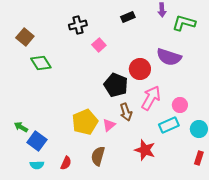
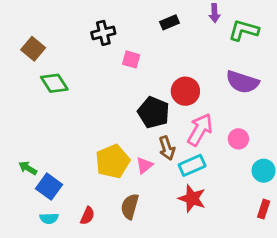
pink square: (99, 45) -> (131, 59), turned -32
purple semicircle: (169, 57) -> (242, 82), moved
cyan rectangle: (169, 125) -> (192, 165), moved

